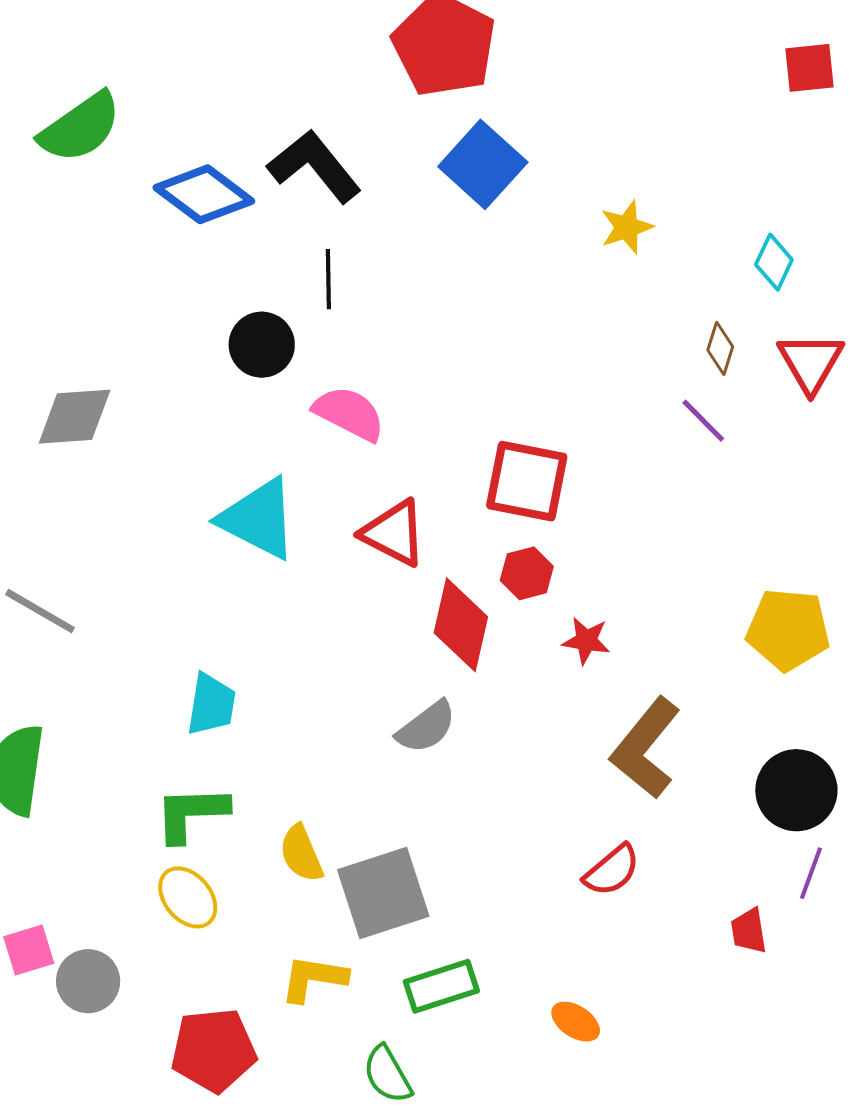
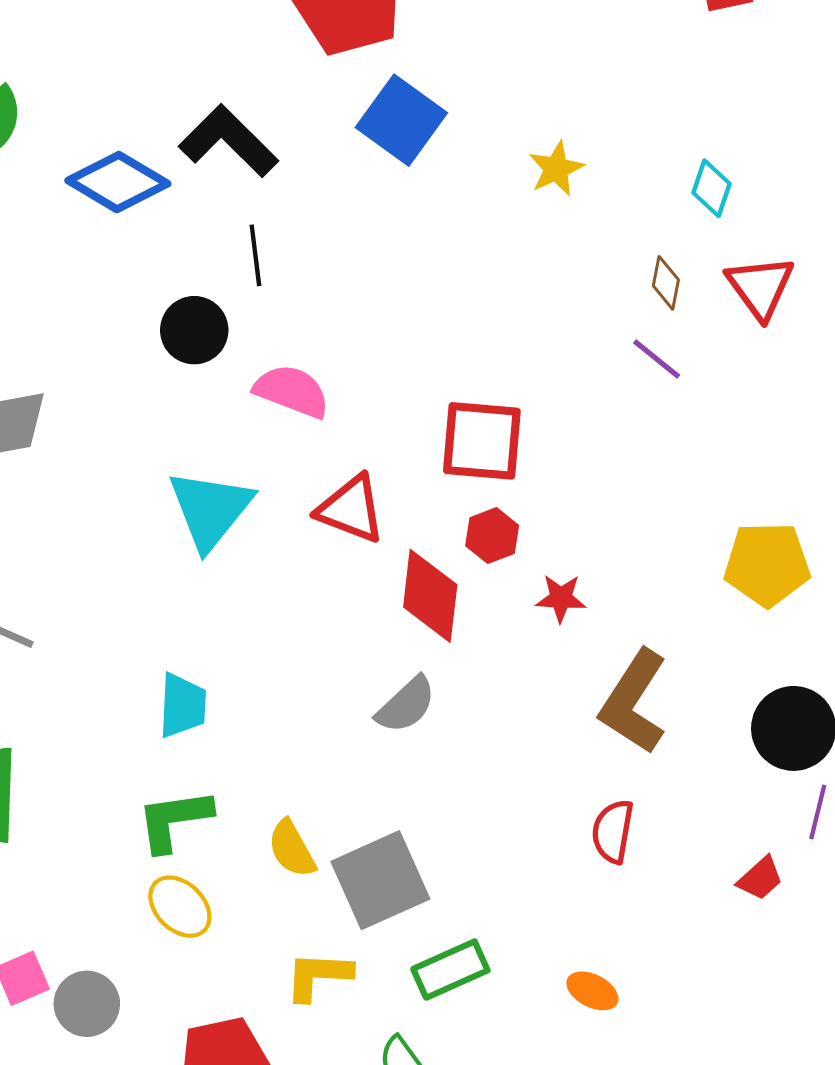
cyan triangle: (258, 519) -> (210, 509), turned 48
red semicircle: (612, 870) -> (613, 831), turned 146
red trapezoid: (749, 931) -> (760, 878), turned -117

